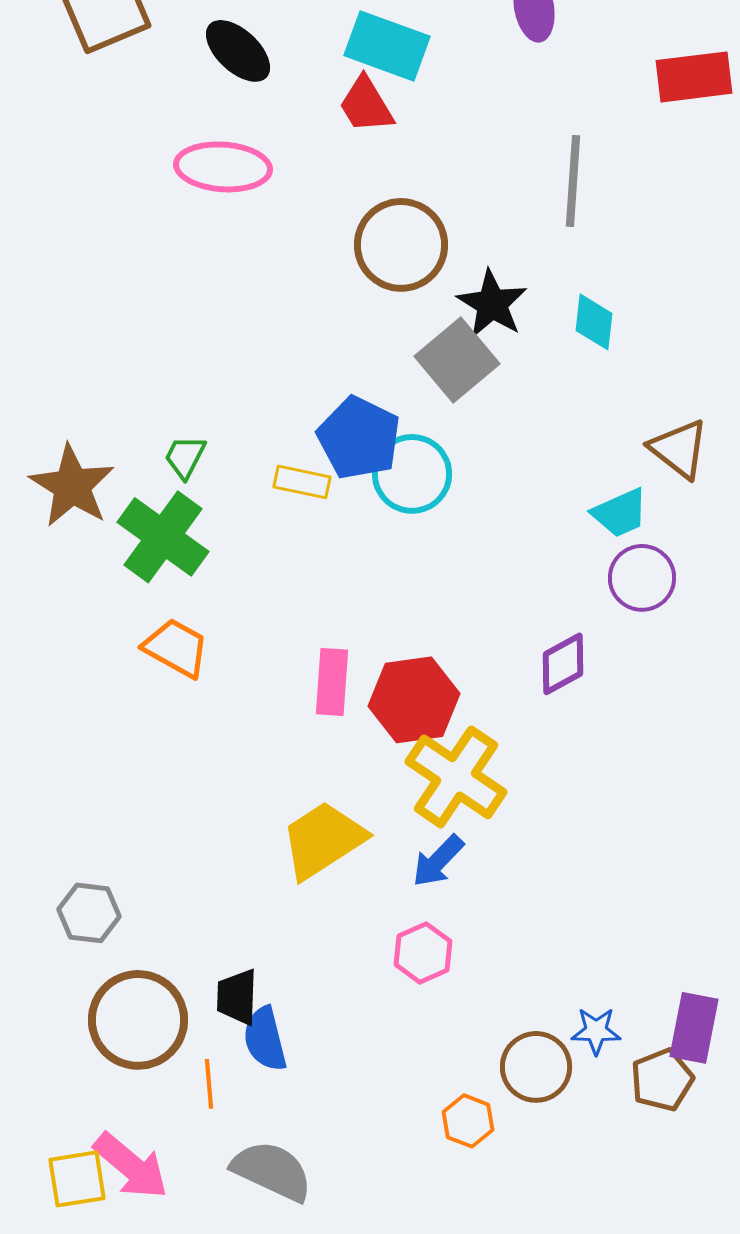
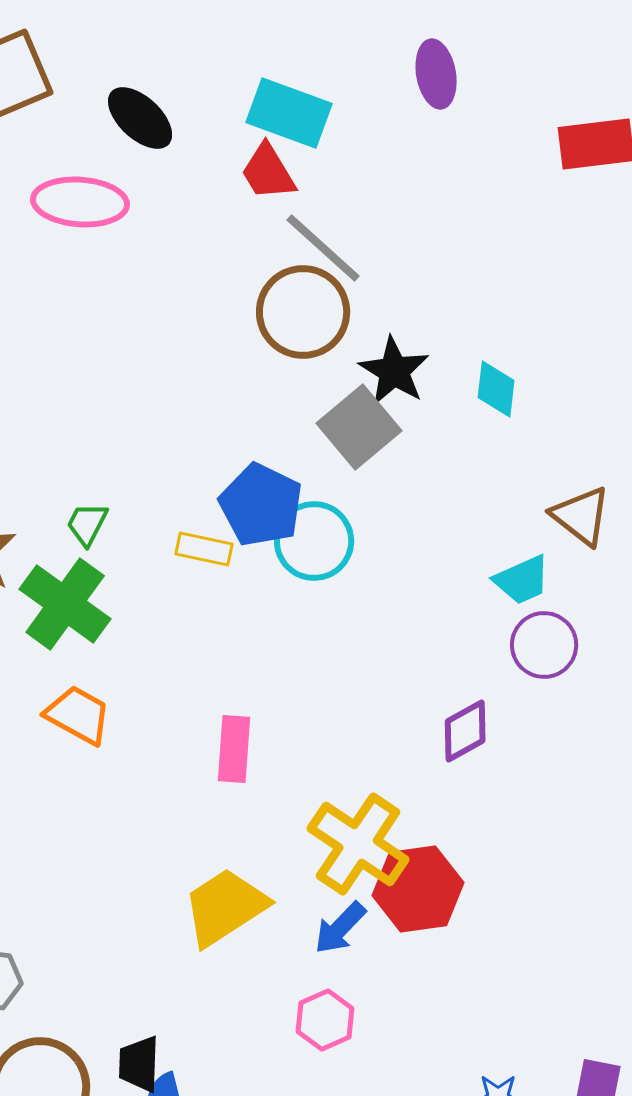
pink ellipse: (223, 167) -> (80, 202), moved
gray line: (573, 181) -> (323, 248), moved, turned -52
red hexagon: (414, 700) -> (418, 889), moved

